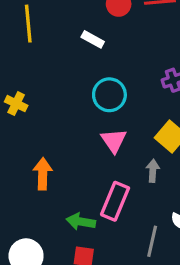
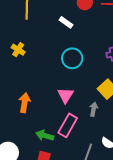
yellow cross: (16, 104) -> (18, 50), moved
pink triangle: (114, 141) -> (65, 95), moved

